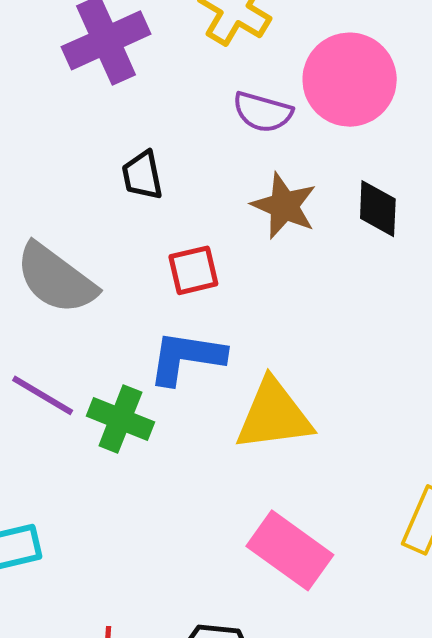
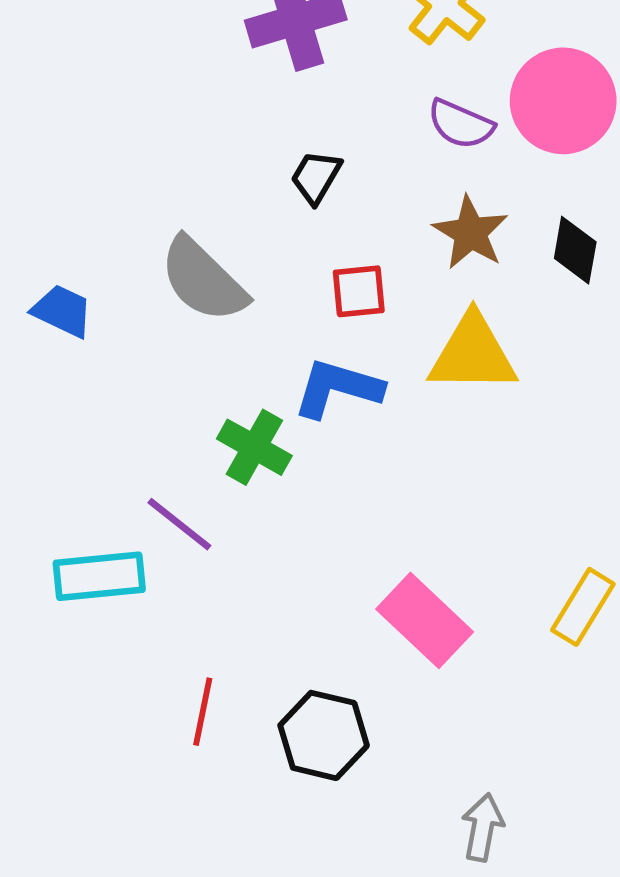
black trapezoid: (142, 175) -> (316, 177), turned 34
purple line: (43, 395) -> (179, 524), moved
yellow triangle: (274, 415) -> (473, 354), moved

